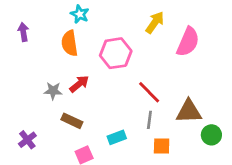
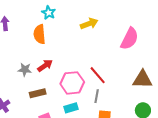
yellow arrow: (155, 22) -> (89, 24), moved, turned 30
pink hexagon: (116, 53) -> (72, 83), moved
brown triangle: (189, 111) -> (142, 79), moved
brown rectangle: (72, 121) -> (38, 93), turned -42

